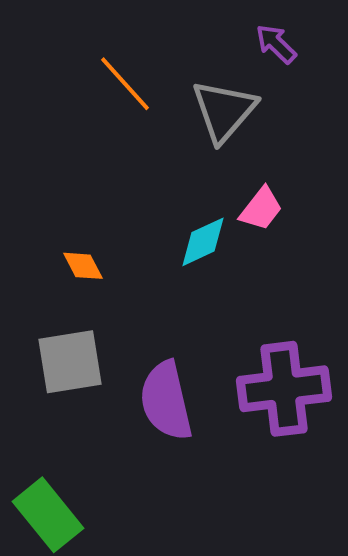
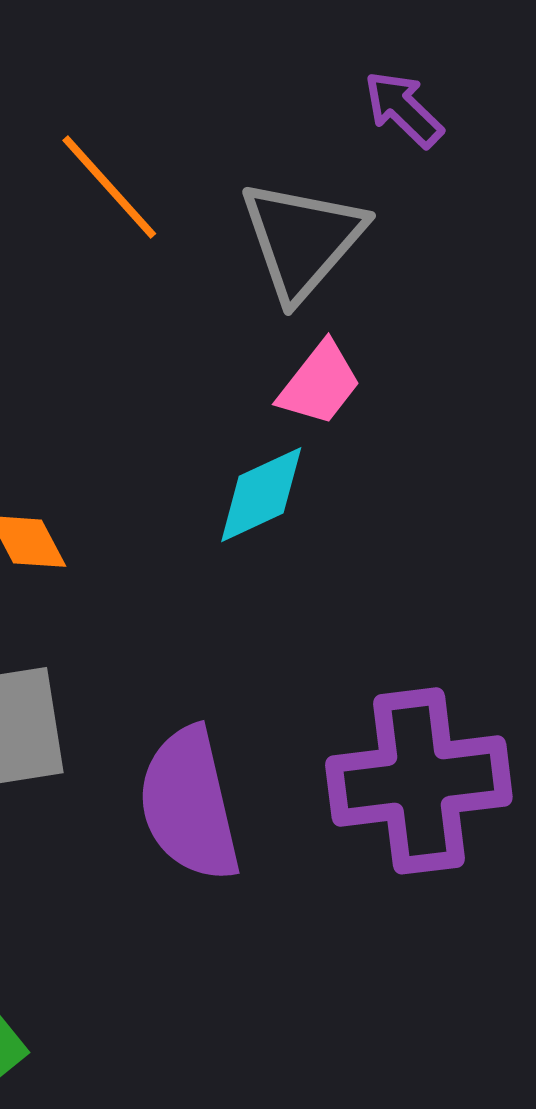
pink trapezoid: (261, 209) -> (320, 384), moved

